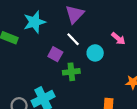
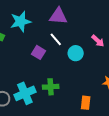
purple triangle: (75, 14) -> (58, 16), turned 48
green cross: (71, 72) -> (51, 87), moved

